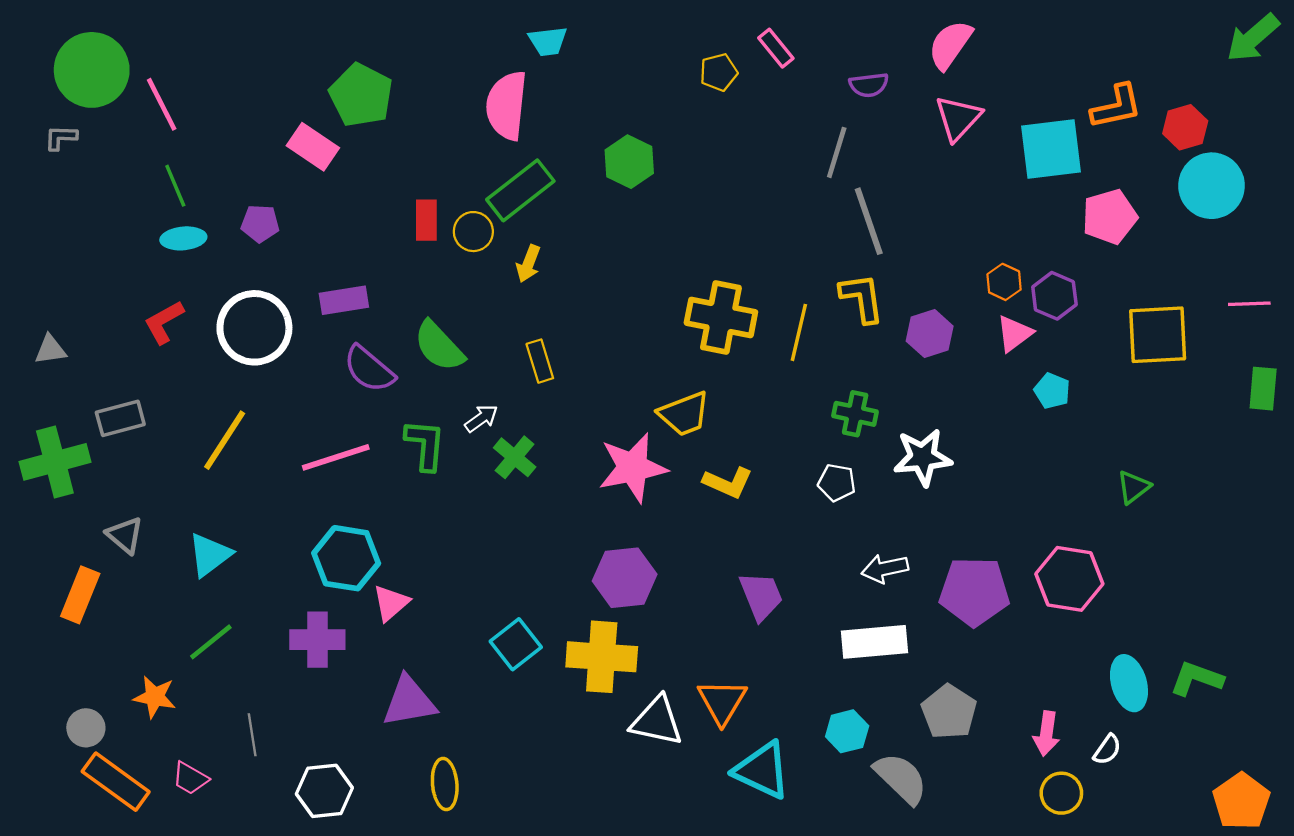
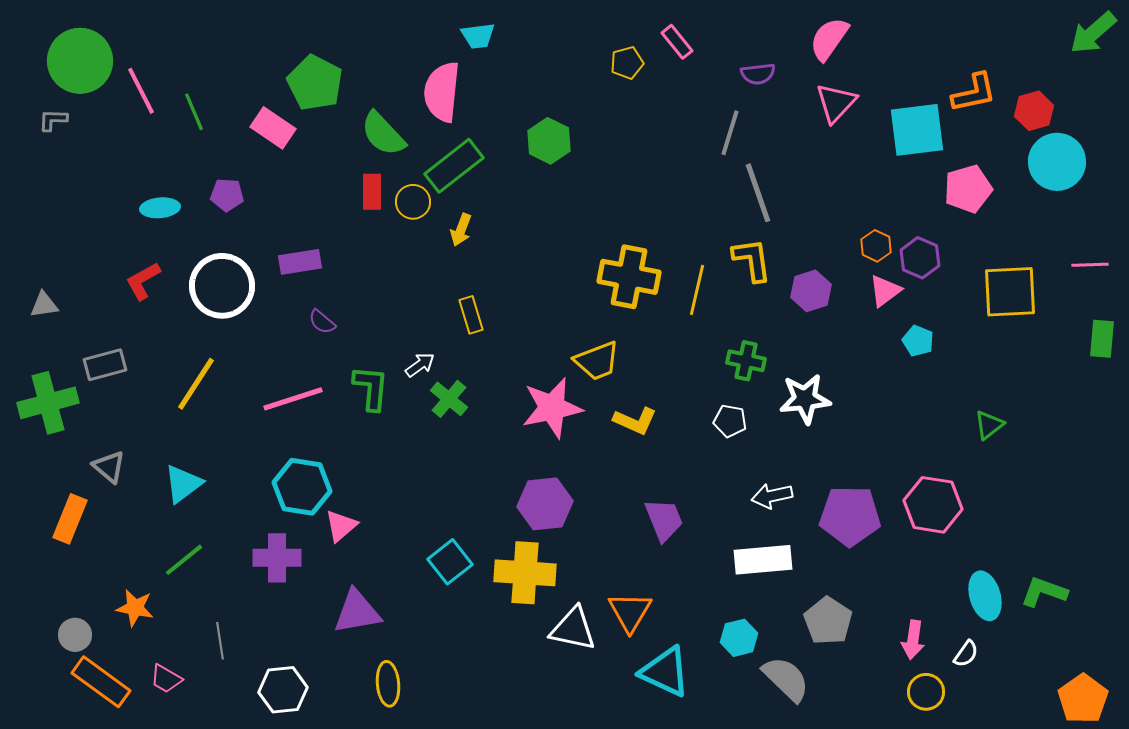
green line: (175, 186) -> (194, 112), moved
green semicircle: (439, 346) -> (383, 134), moved
purple semicircle: (369, 369) -> (322, 322), size x0.6

